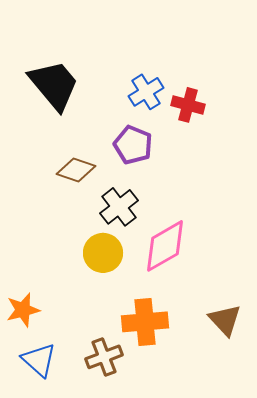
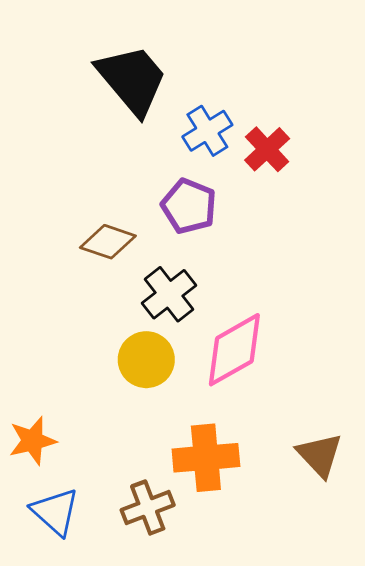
black trapezoid: (54, 85) -> (132, 80), moved
red cross: (188, 105) -> (267, 149), turned 32

